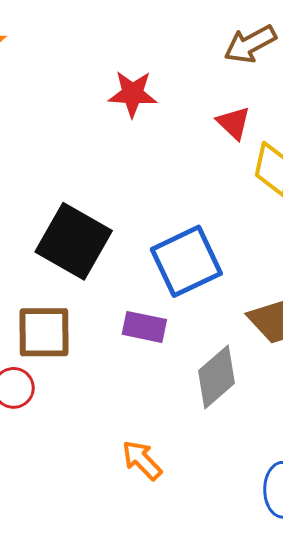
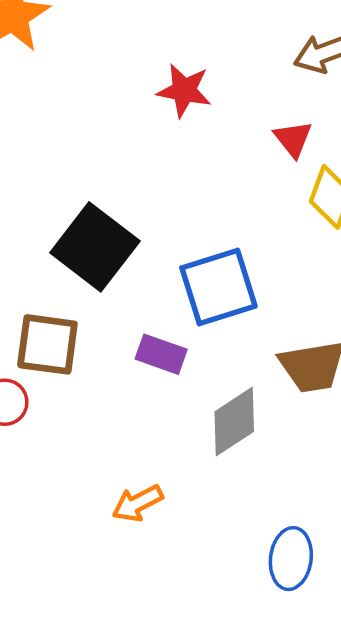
orange arrow: (142, 460) -> (138, 503), turned -81

